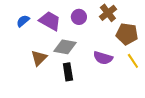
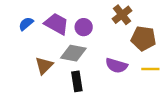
purple circle: (79, 17) -> (84, 27), moved
yellow line: (133, 61) -> (150, 69), turned -56

